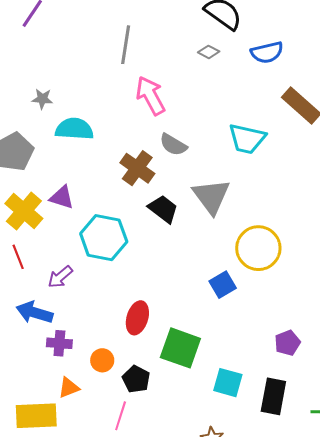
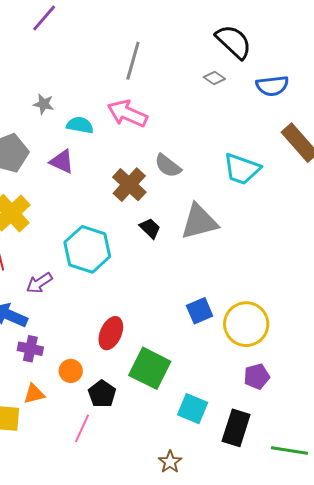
pink arrow: (151, 96) -> (127, 114), moved, turned -45
cyan semicircle: (74, 129) -> (80, 125), moved, size x0.7
gray triangle: (211, 196) -> (199, 222), turned 45
purple triangle: (62, 197) -> (62, 162), moved
black trapezoid: (163, 209) -> (150, 228), size x0.7
yellow circle: (258, 248) -> (246, 324), moved

